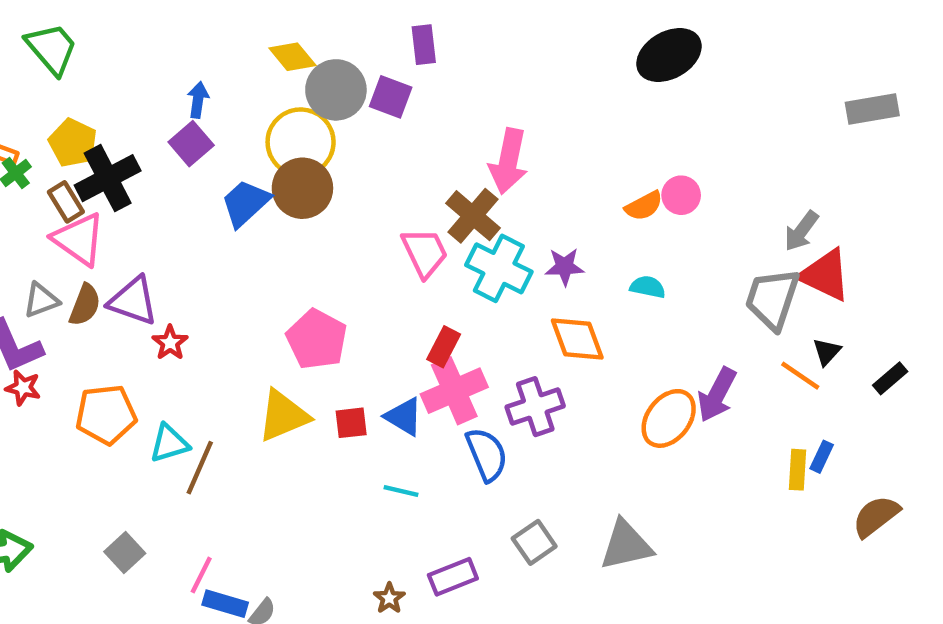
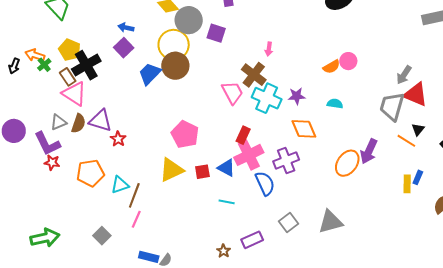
purple square: (391, 97) -> (216, 33), moved
blue arrow: (198, 100) -> (126, 28), turned -84
pink arrow: (508, 161) -> (269, 49), size x0.5
pink line: (201, 575) -> (136, 219), moved

